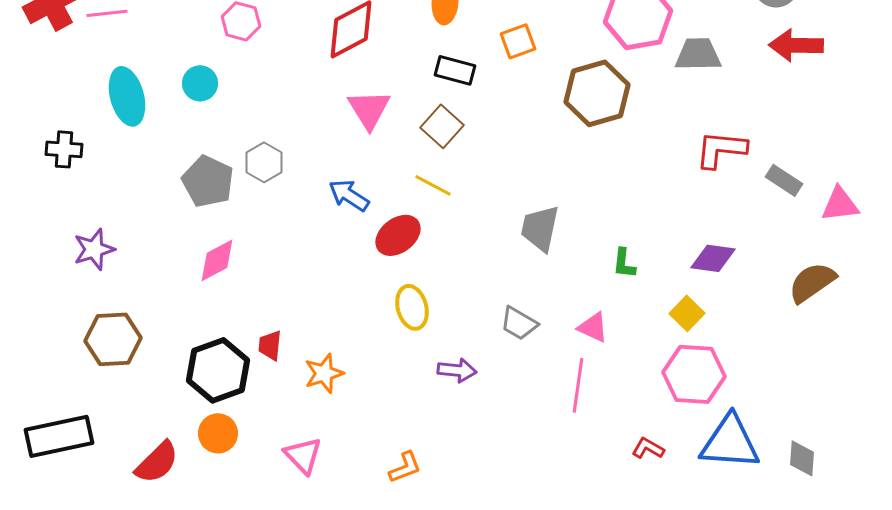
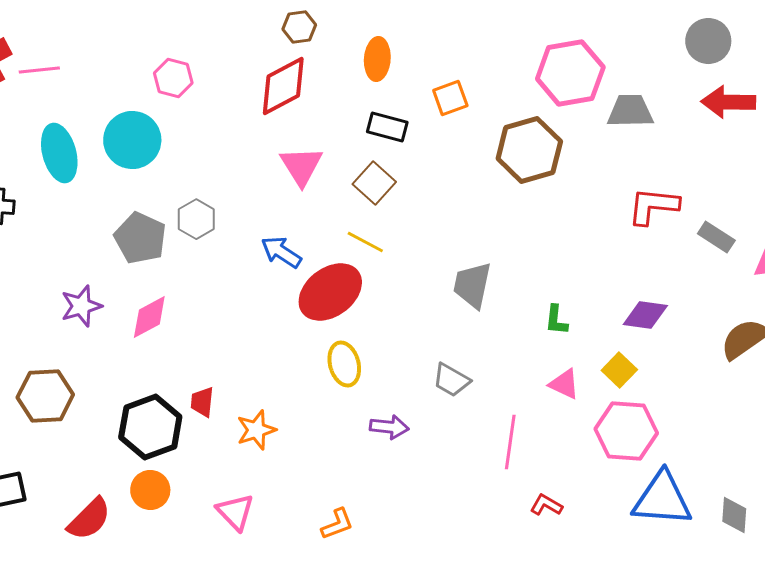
cyan circle: (200, 83) -> (132, 140), size x1.6
red ellipse: (398, 235) -> (330, 292), size x1.4
purple star: (94, 249) -> (81, 306), moved
pink triangle: (593, 327) -> (564, 384), moved
red L-shape: (648, 448) -> (546, 505), moved

